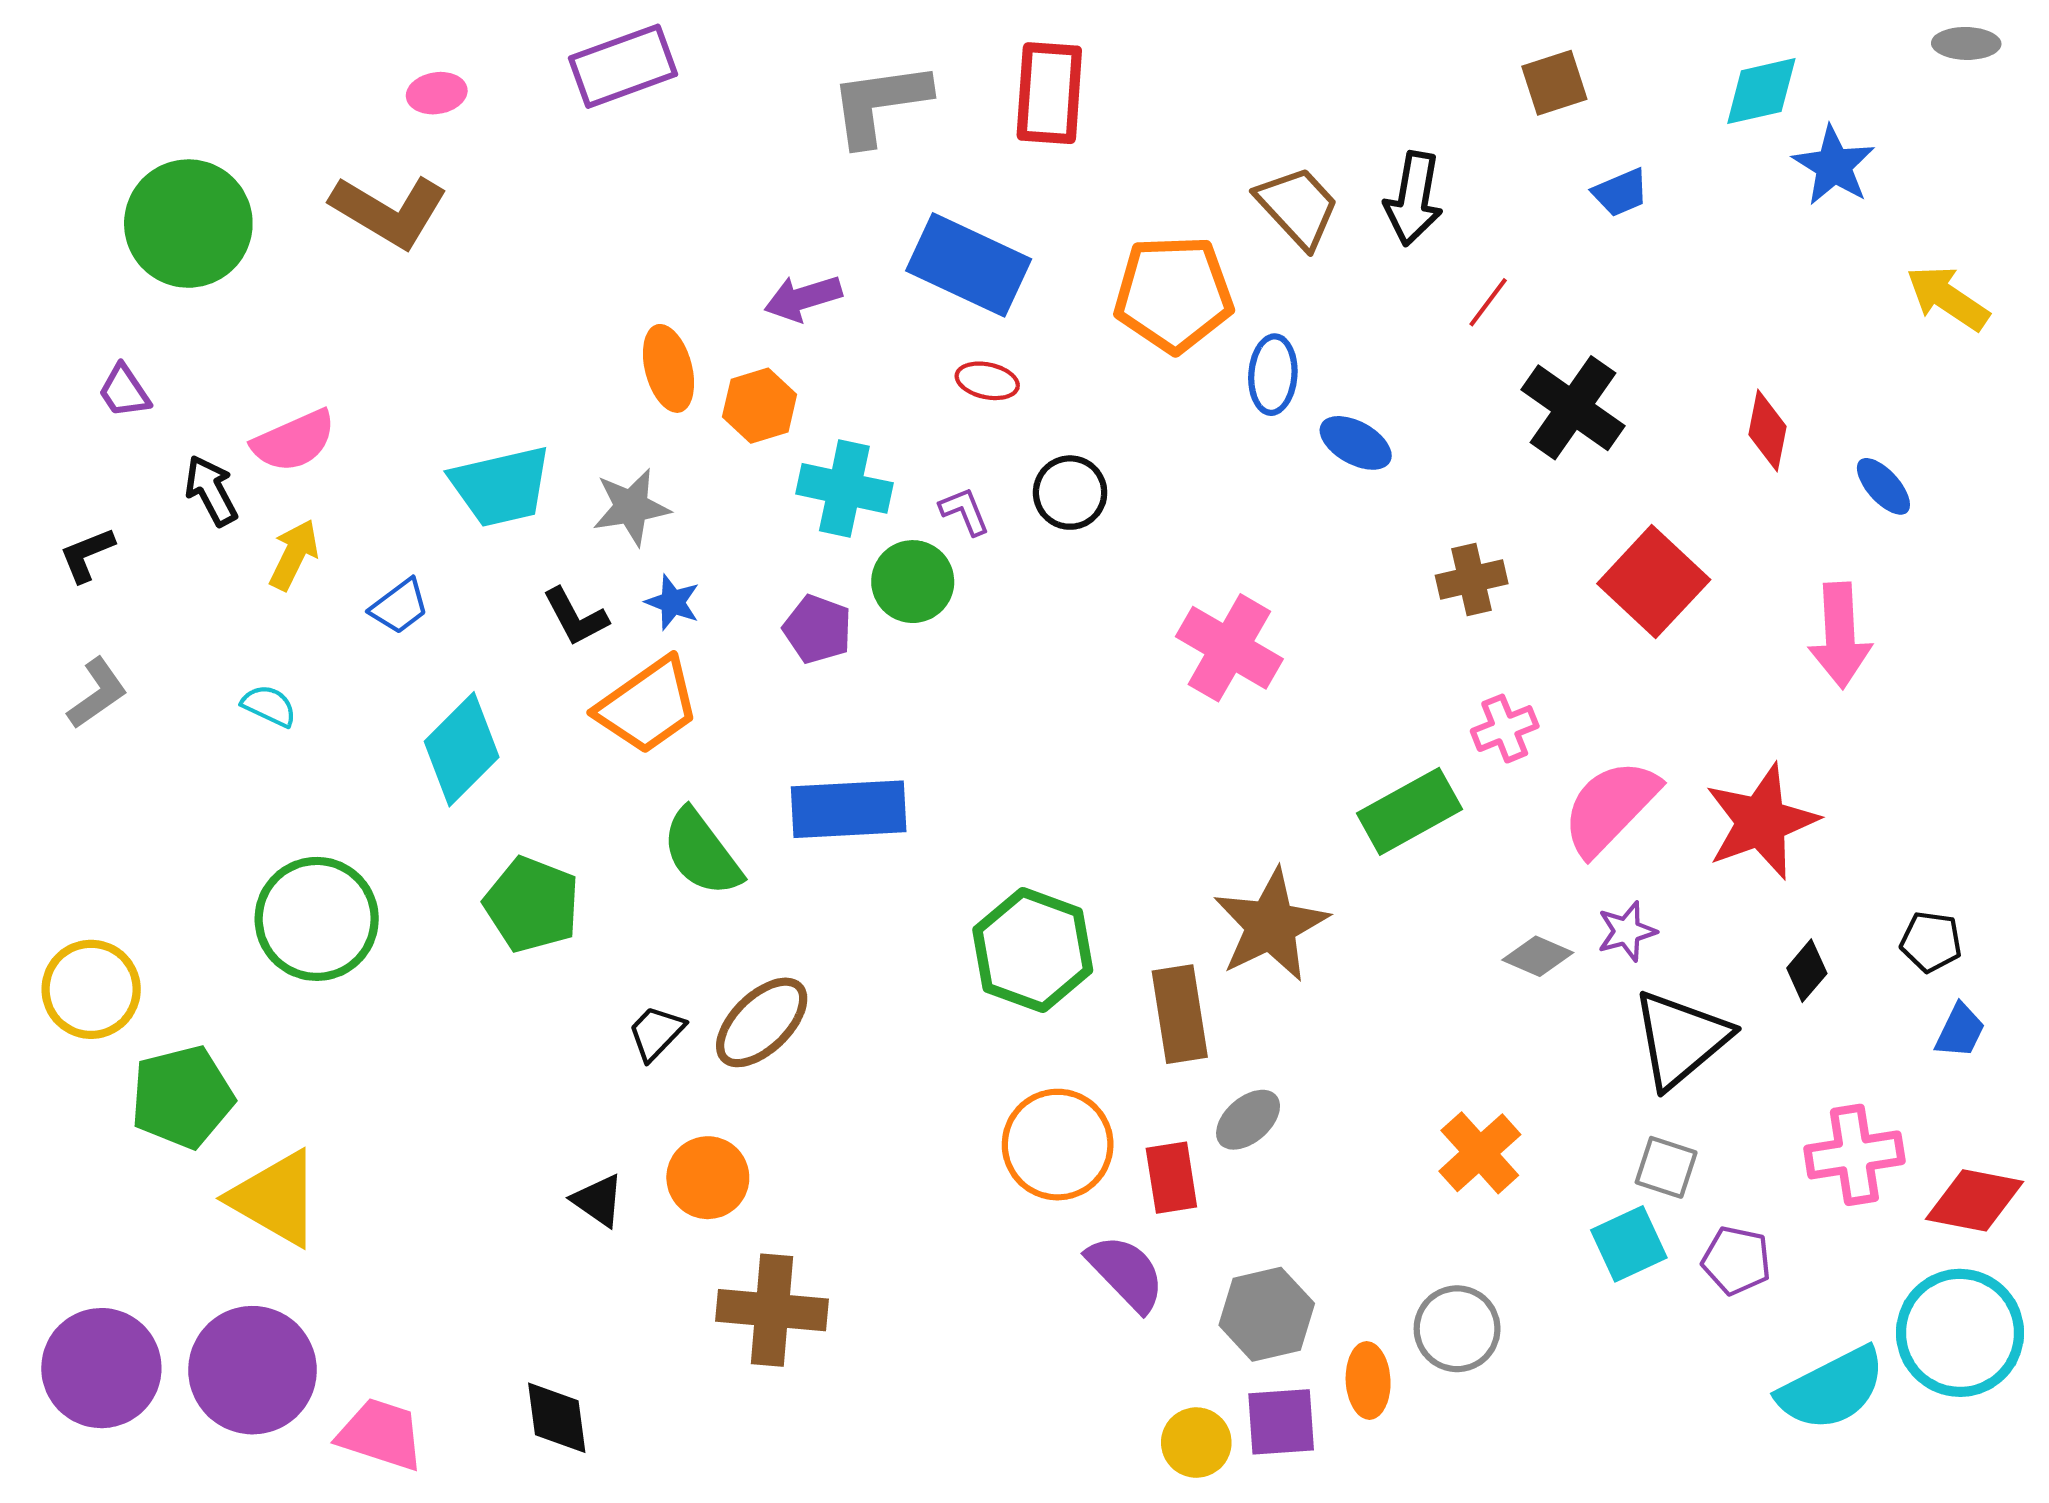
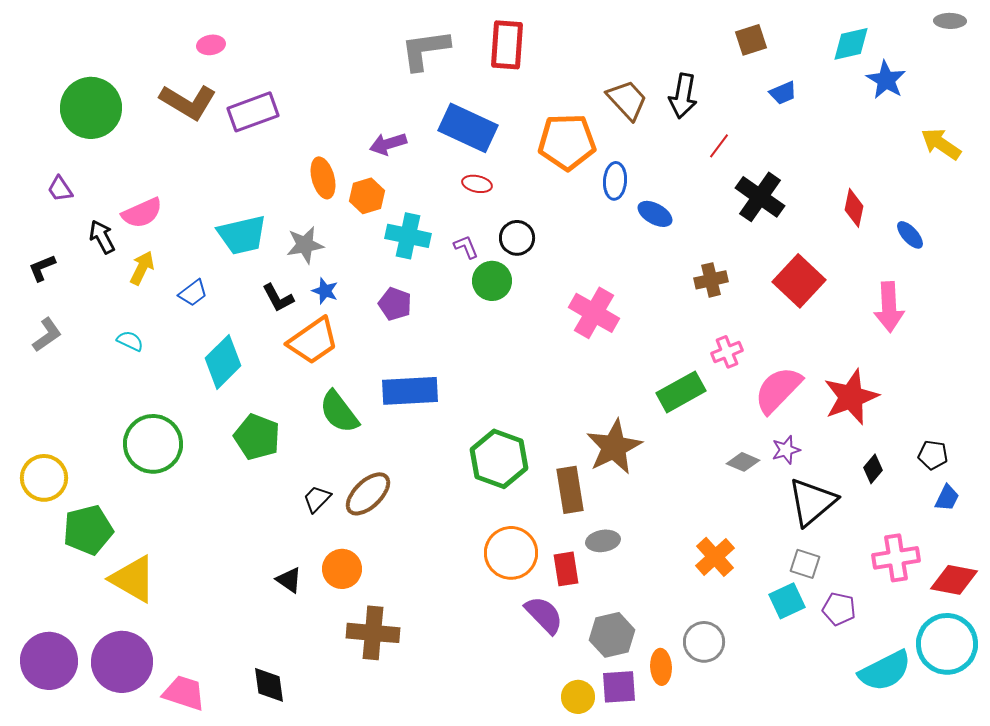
purple rectangle: (623, 66) -> (253, 112), moved
green circle: (913, 582) -> (492, 281), moved
gray ellipse: (1248, 1120) -> (603, 541), turned 32

